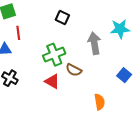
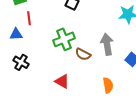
gray arrow: (94, 43) -> (107, 44), moved
red triangle: (52, 81) -> (62, 81), moved

